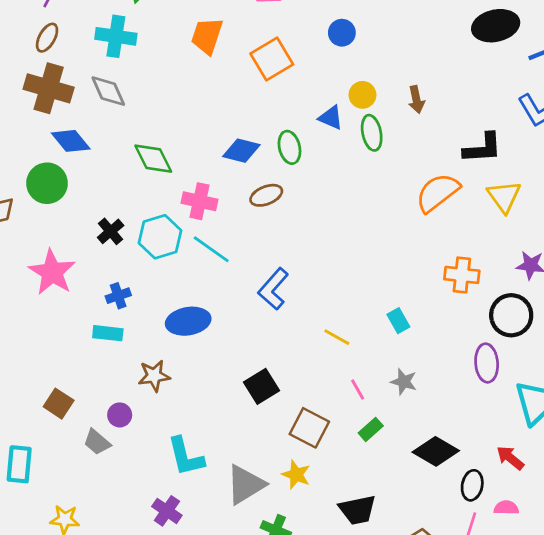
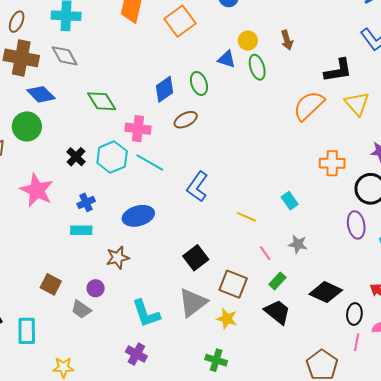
blue diamond: (241, 151) -> (165, 89), turned -44
gray triangle: (245, 485) -> (193, 303), moved
black trapezoid: (358, 510) -> (277, 312), moved, turned -124

